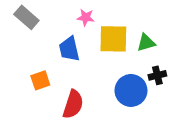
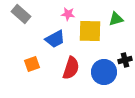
green triangle: (146, 43) -> (116, 19), moved
blue trapezoid: (69, 49) -> (55, 39), turned -105
red semicircle: (73, 104) -> (71, 68), moved

